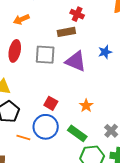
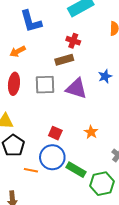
green rectangle: (77, 133) -> (76, 170), moved

